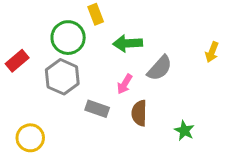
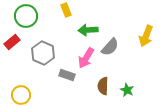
green circle: (68, 38) -> (26, 16), moved
yellow arrow: (212, 52) -> (146, 36), size x1.5
pink arrow: (125, 84) -> (86, 58), size x1.5
brown semicircle: (139, 113) -> (103, 86), moved

